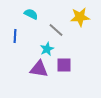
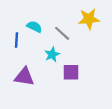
cyan semicircle: (31, 14) -> (34, 27), moved
purple triangle: (39, 69) -> (24, 77), moved

